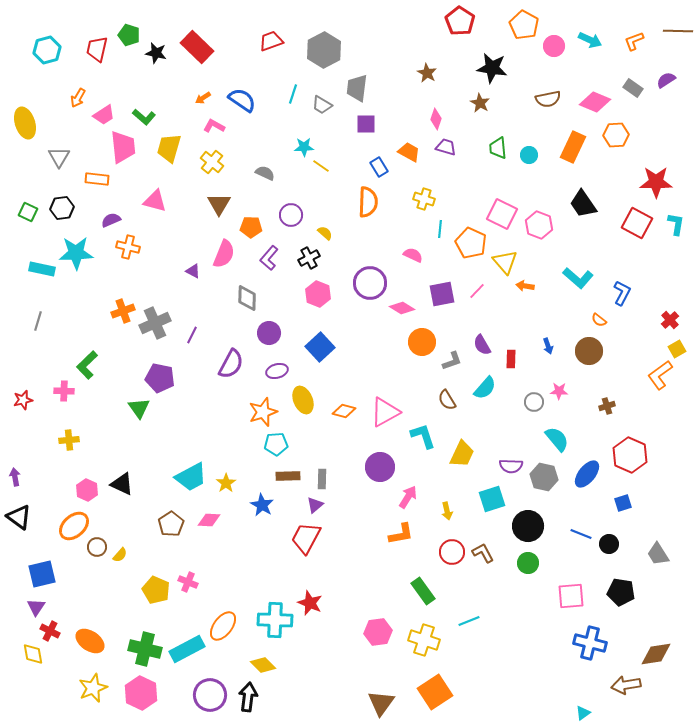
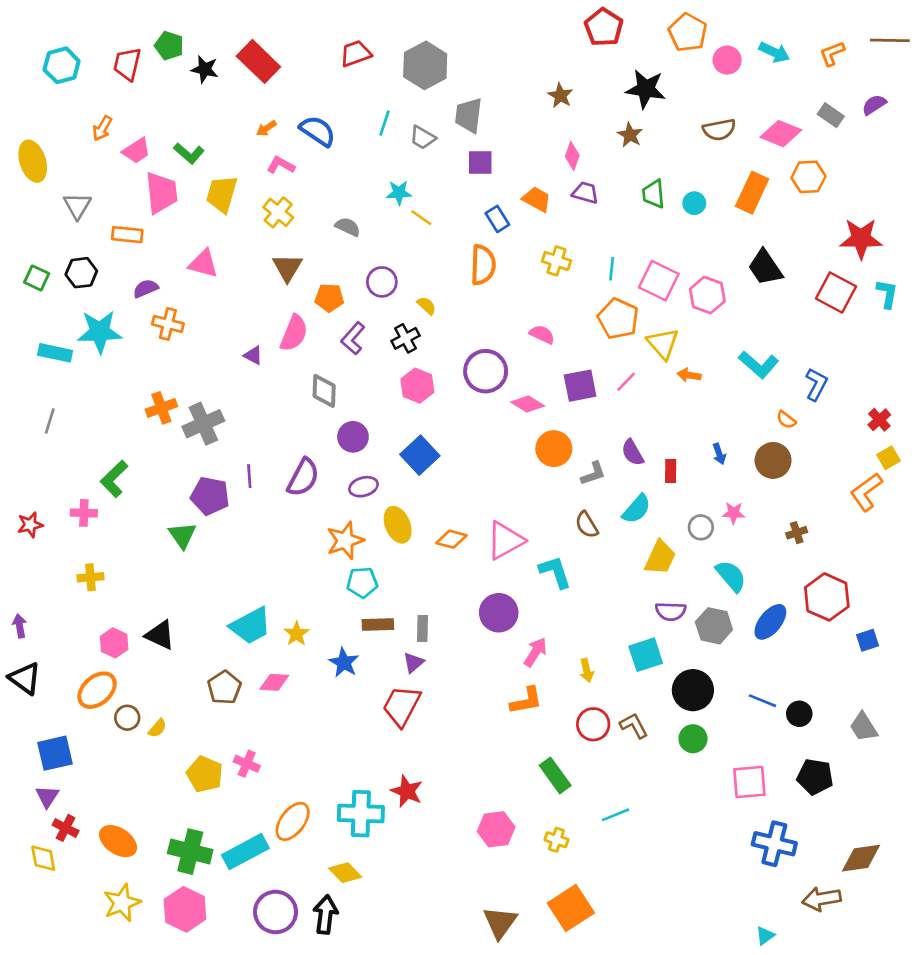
cyan line: (440, 229) -> (612, 269), moved
purple line: (192, 335) -> (249, 476), moved, turned -30
yellow trapezoid: (462, 454) -> (660, 558), moved
blue square: (623, 503) -> (868, 640), moved
yellow cross: (424, 640) -> (556, 840), size x0.6

